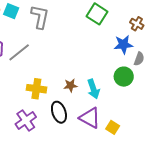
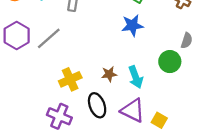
blue star: (123, 45) -> (132, 25), moved
yellow cross: (36, 89) -> (70, 79), turned -30
purple cross: (26, 120) -> (59, 116), turned -30

